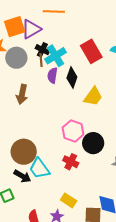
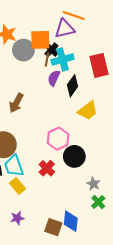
orange square: (15, 27) -> (40, 40), moved
purple triangle: (31, 29) -> (65, 29), moved
brown arrow: (22, 94) -> (16, 103), moved
yellow rectangle: (69, 200) -> (17, 186), moved

